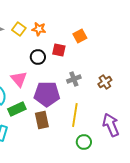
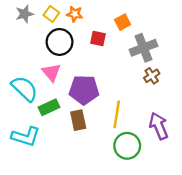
black circle: (38, 57) -> (60, 42), moved, size x1.5
gray cross: (74, 79) -> (144, 48), moved, size x1.6
green circle: (84, 142) -> (127, 146), size x1.5

